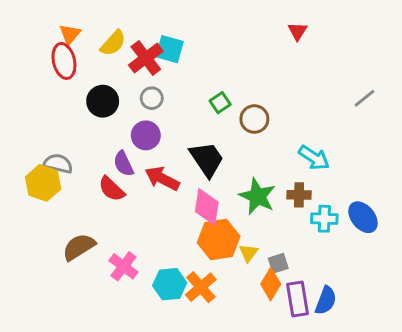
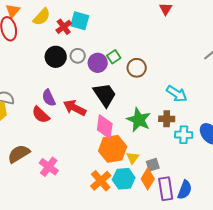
red cross: (146, 58) -> (64, 27), size x0.7
gray circle: (152, 98) -> (78, 56), moved
black circle: (103, 101) -> (56, 57), moved
purple circle: (146, 135) -> (98, 63), moved
cyan hexagon: (170, 284) -> (124, 179), moved

